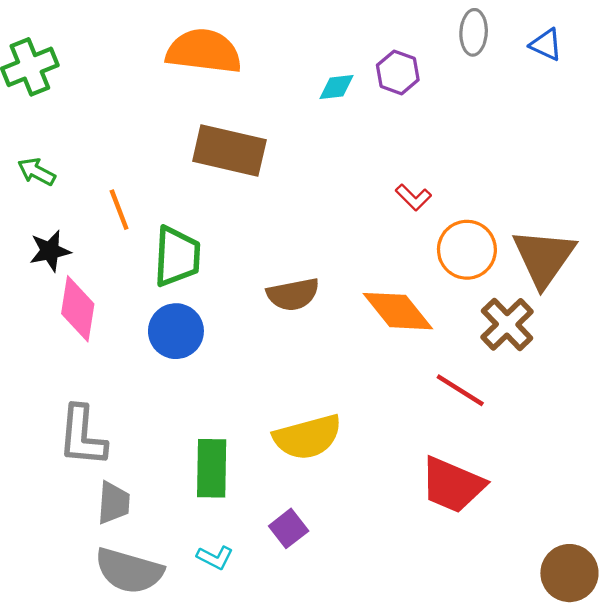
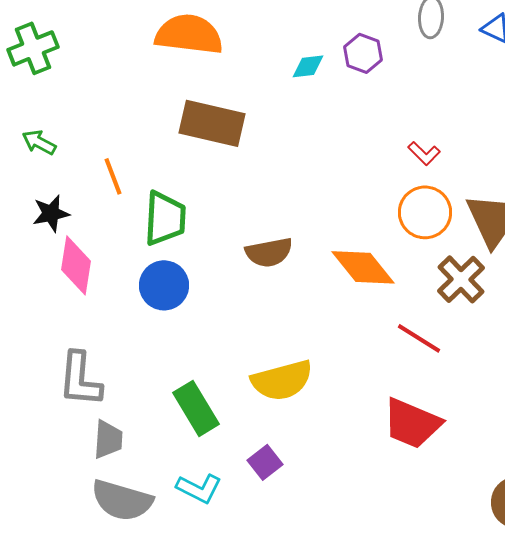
red L-shape: (413, 197) -> (424, 153), moved
green rectangle: (212, 468) -> (196, 408), turned -32
cyan L-shape: (215, 557) -> (199, 488), size x1.4

